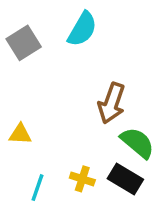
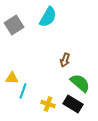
brown arrow: (112, 103) -> (65, 60), size x0.6
cyan line: (37, 188) -> (23, 91), moved

